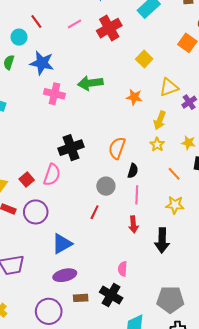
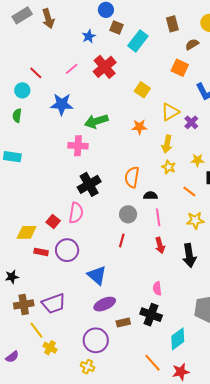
blue star: (42, 63) -> (62, 104), moved
pink cross: (54, 94) -> (78, 146), moved
black semicircle: (133, 171) -> (150, 196), turned -96
blue triangle: (62, 244) -> (97, 275), turned -40

